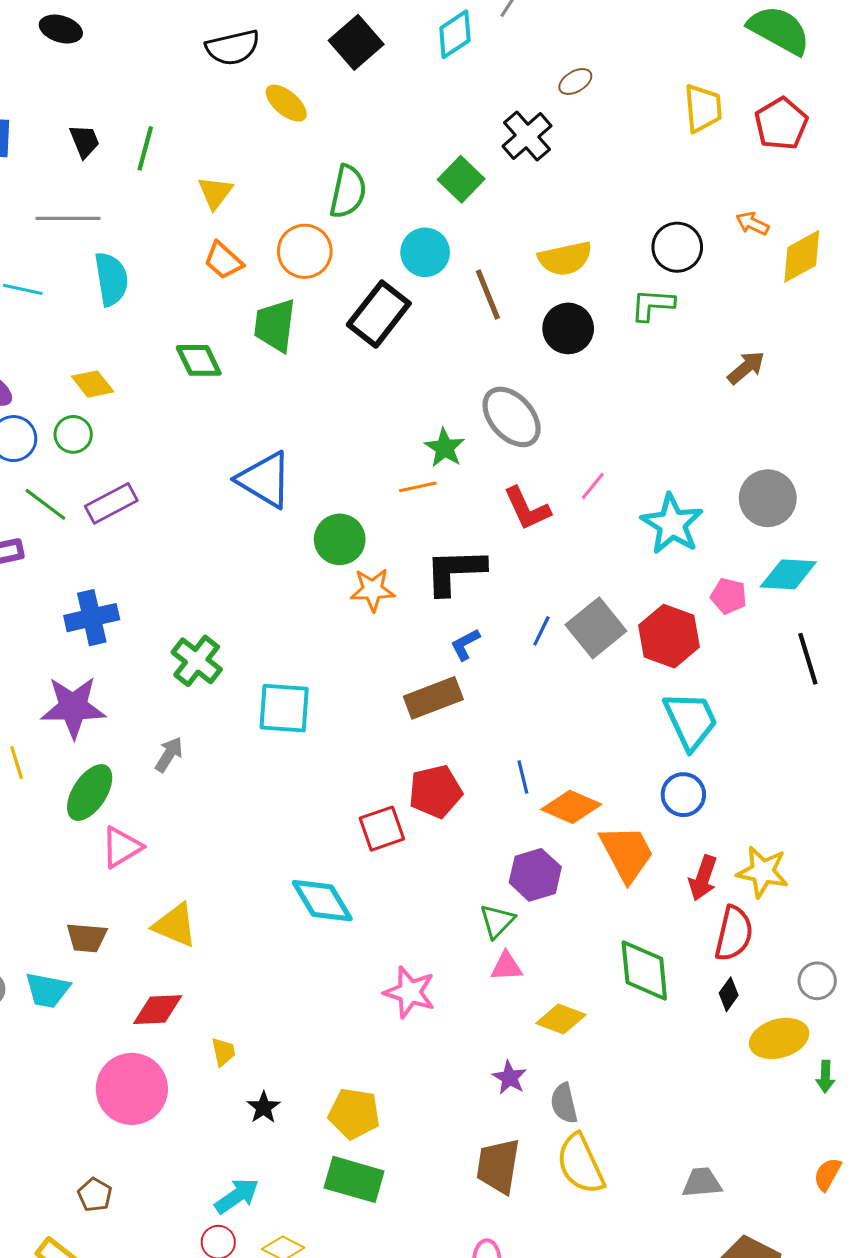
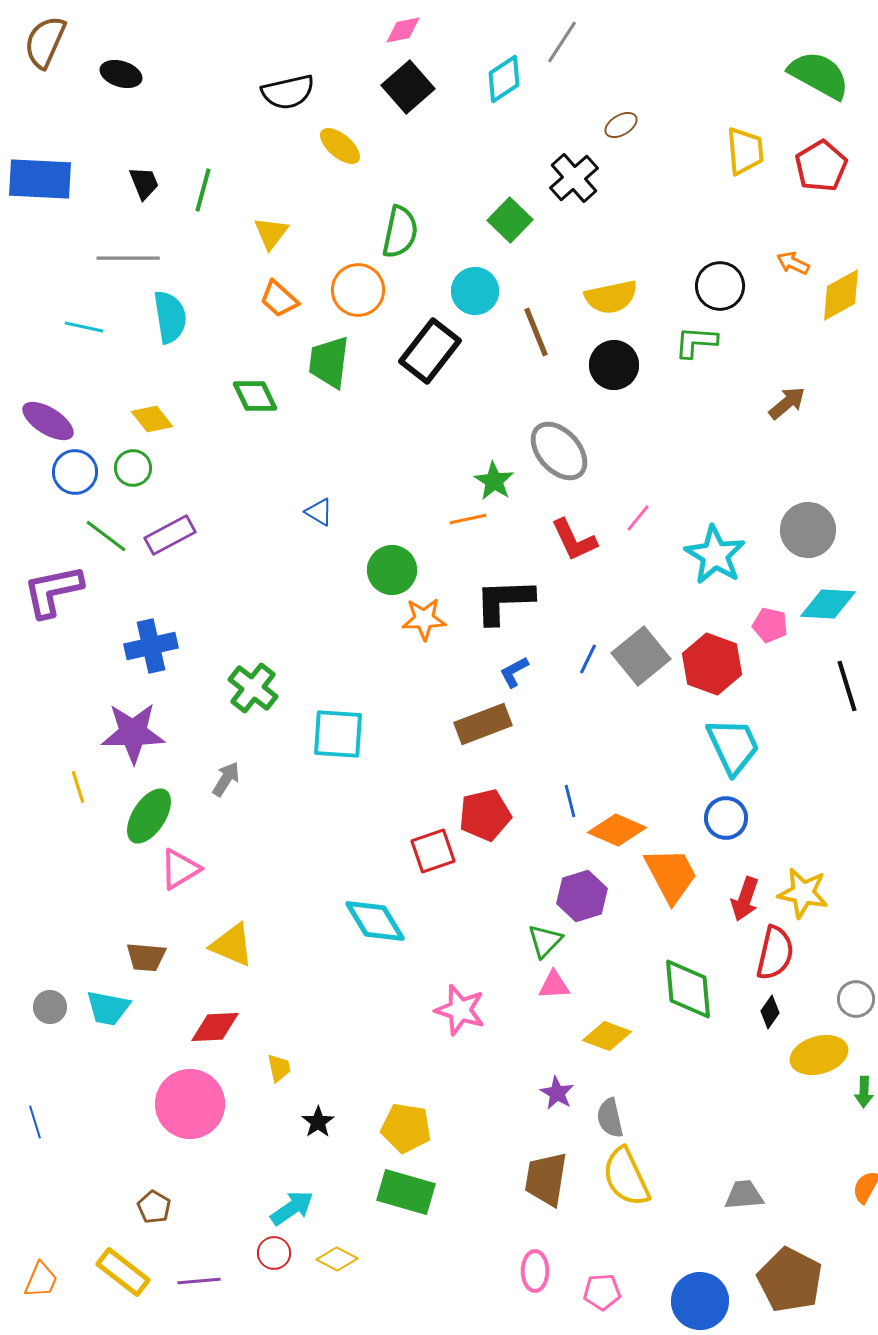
blue triangle: (265, 480) -> (319, 512), size x0.5

